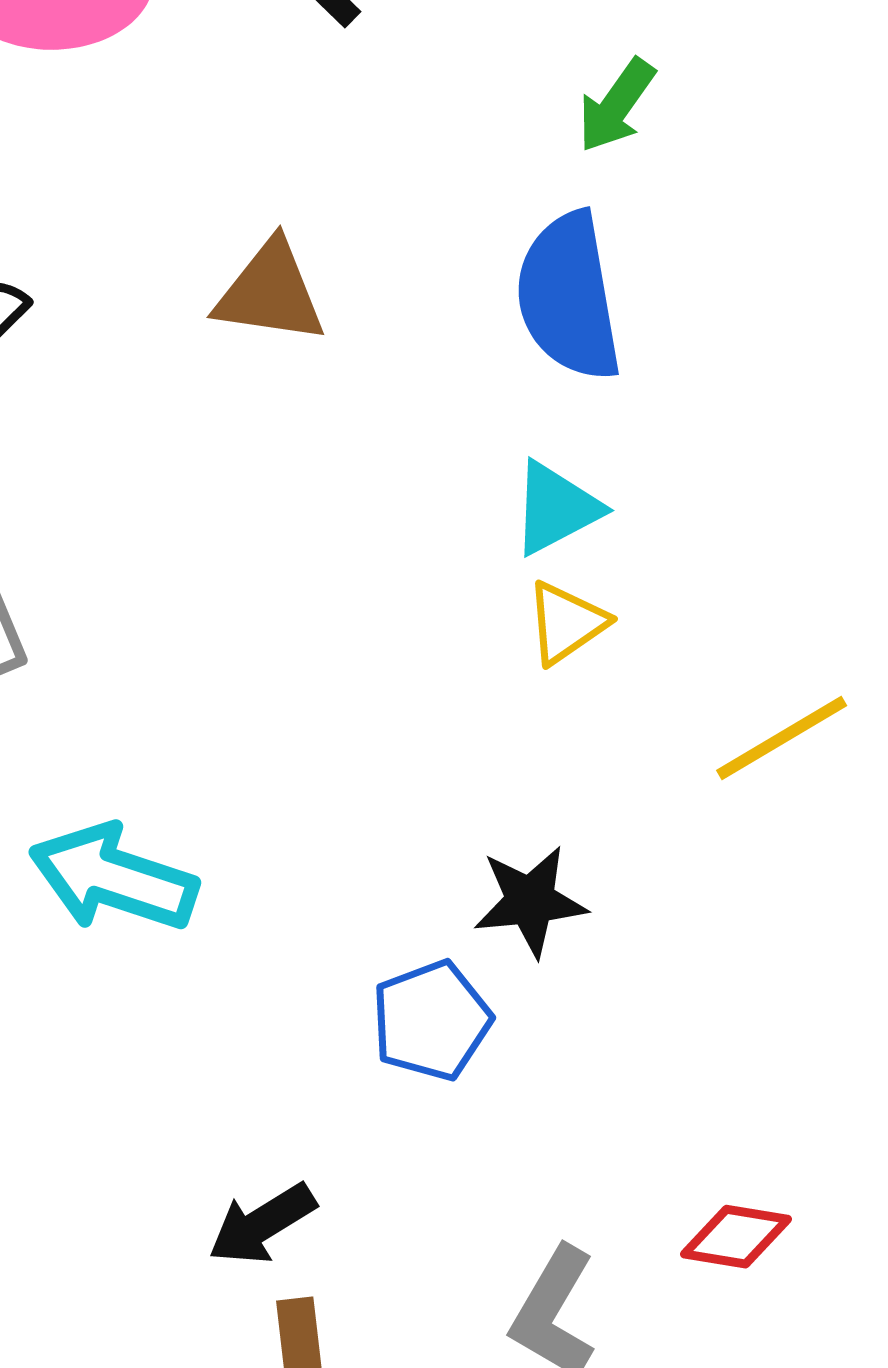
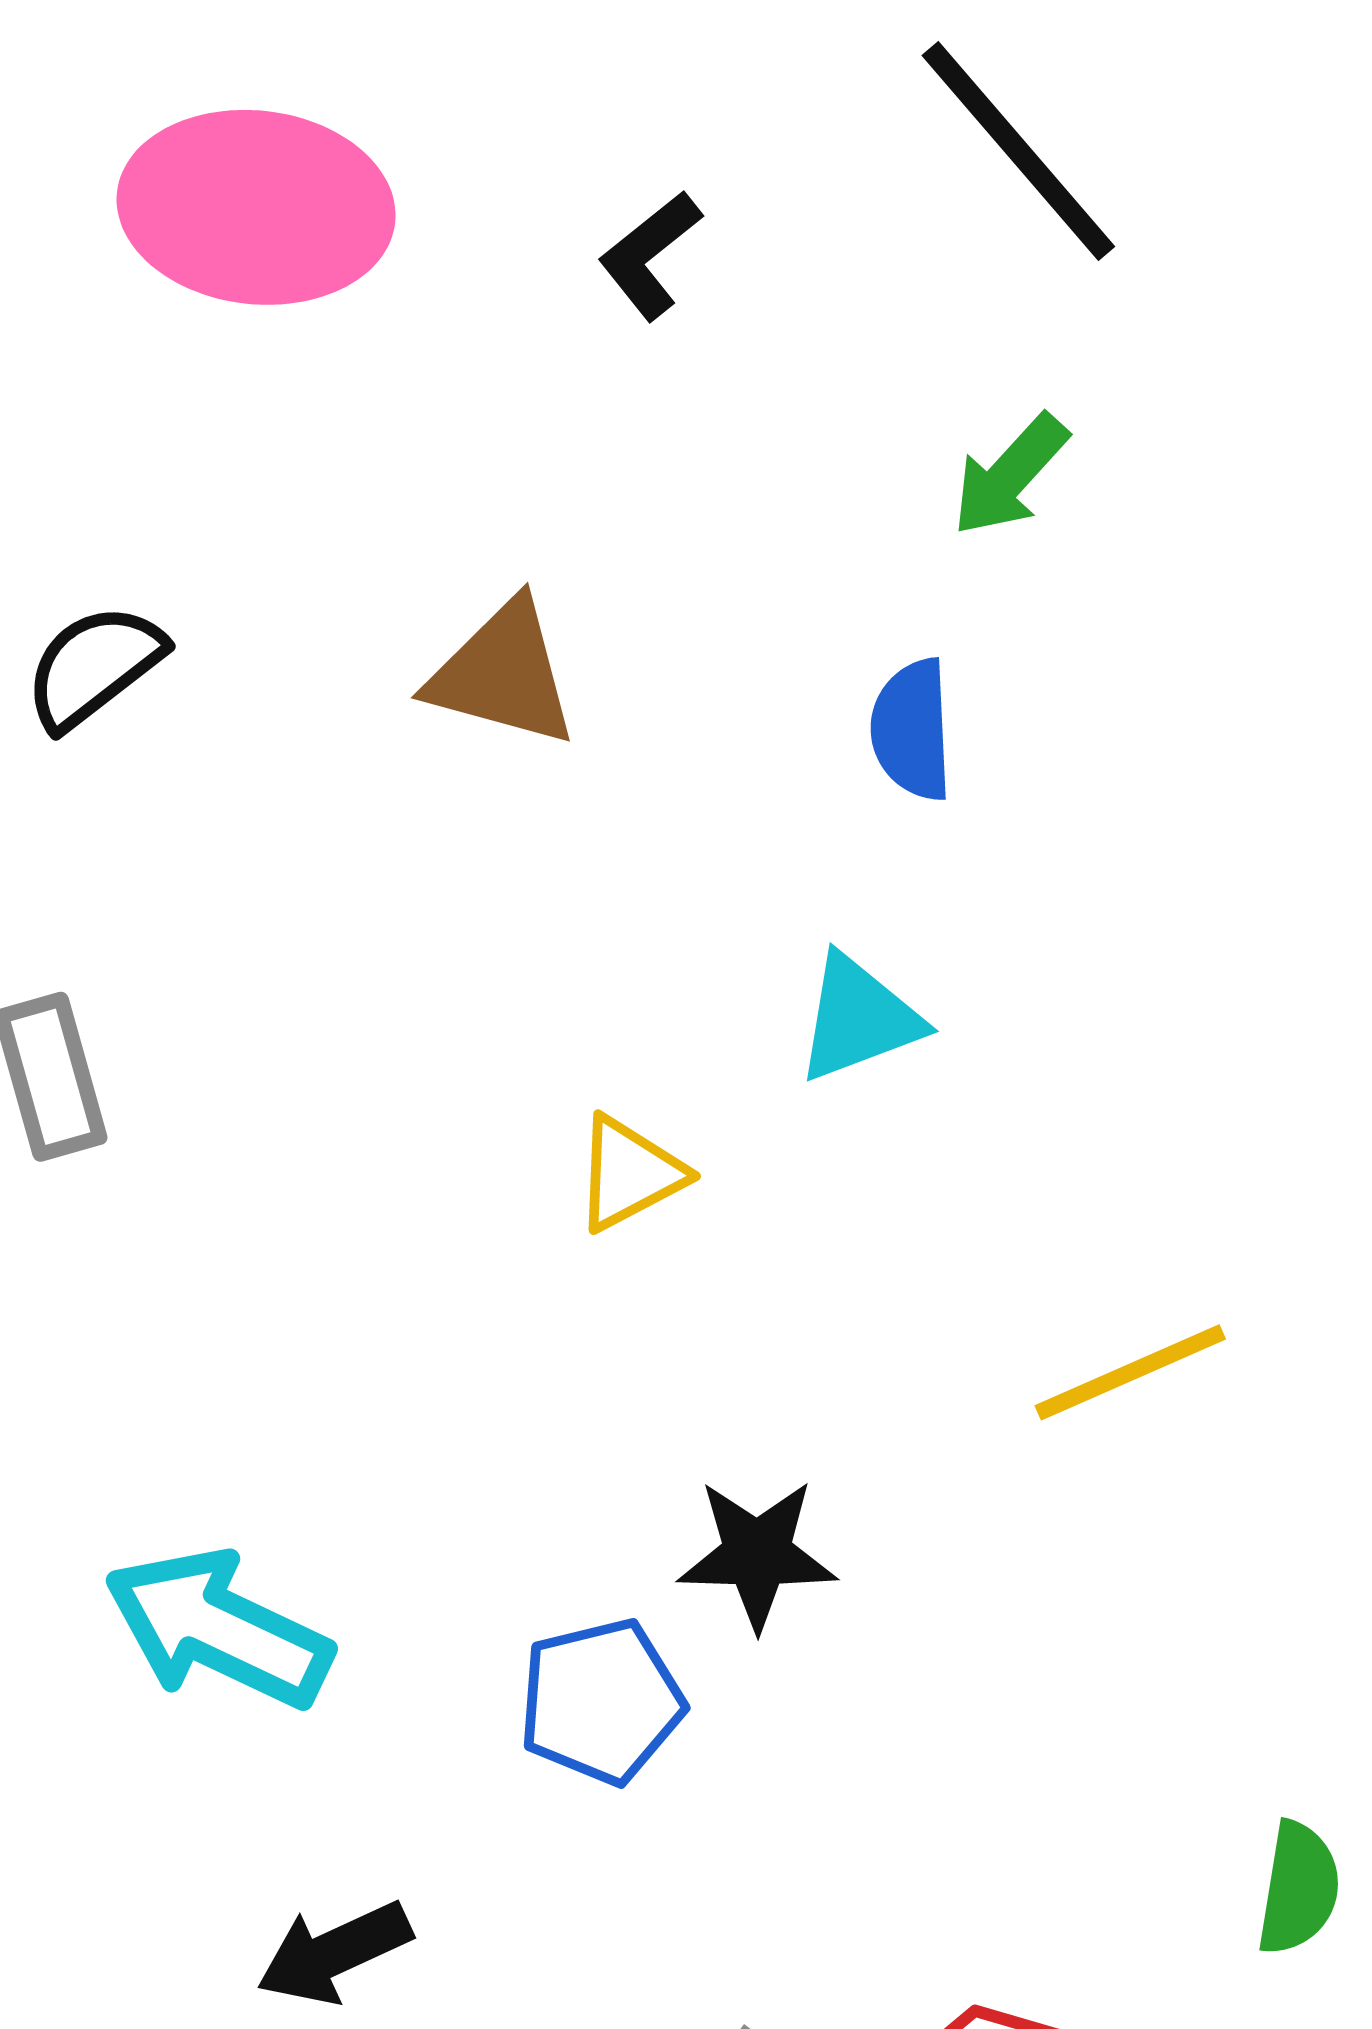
blue semicircle: (569, 297) -> (912, 730), size x0.6
yellow triangle: (566, 623) -> (629, 1174), moved
cyan arrow: (113, 878) -> (218, 1629), moved

